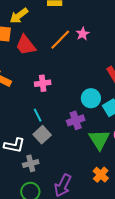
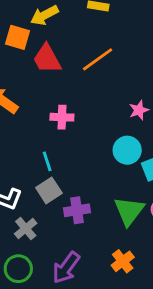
pink star: (83, 34) -> (139, 110), moved
purple cross: (76, 120) -> (77, 210), moved
gray cross: (31, 163) -> (26, 228), turned -35

